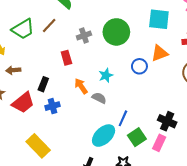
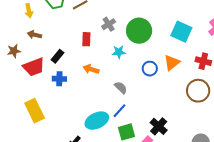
gray cross: (84, 35) -> (109, 24), turned -32
orange triangle: (160, 53) -> (172, 63), turned -36
cyan star: (106, 75) -> (119, 52), moved
orange arrow: (81, 86) -> (91, 69), turned -56
gray semicircle: (99, 98) -> (121, 88), moved

